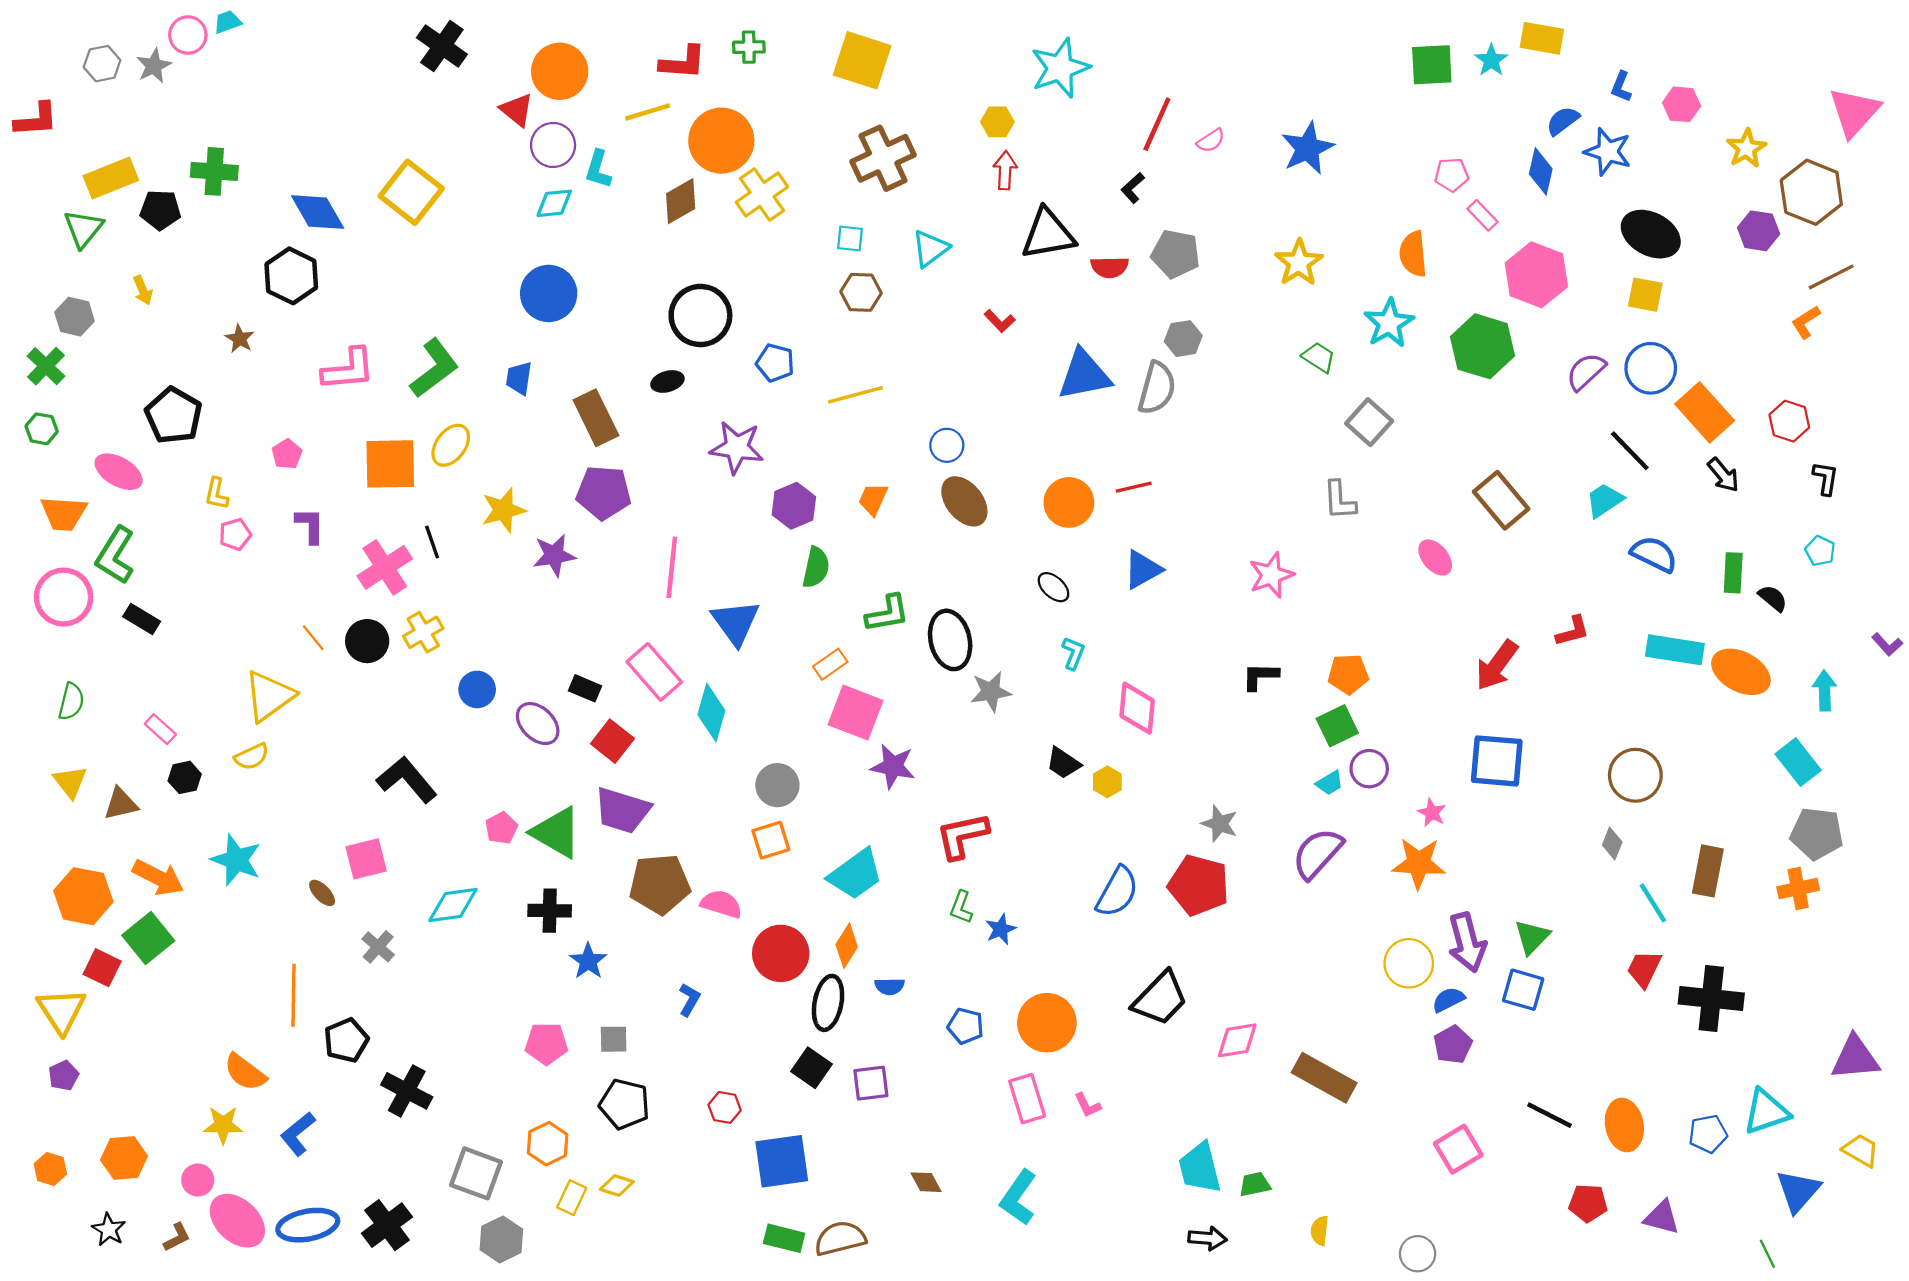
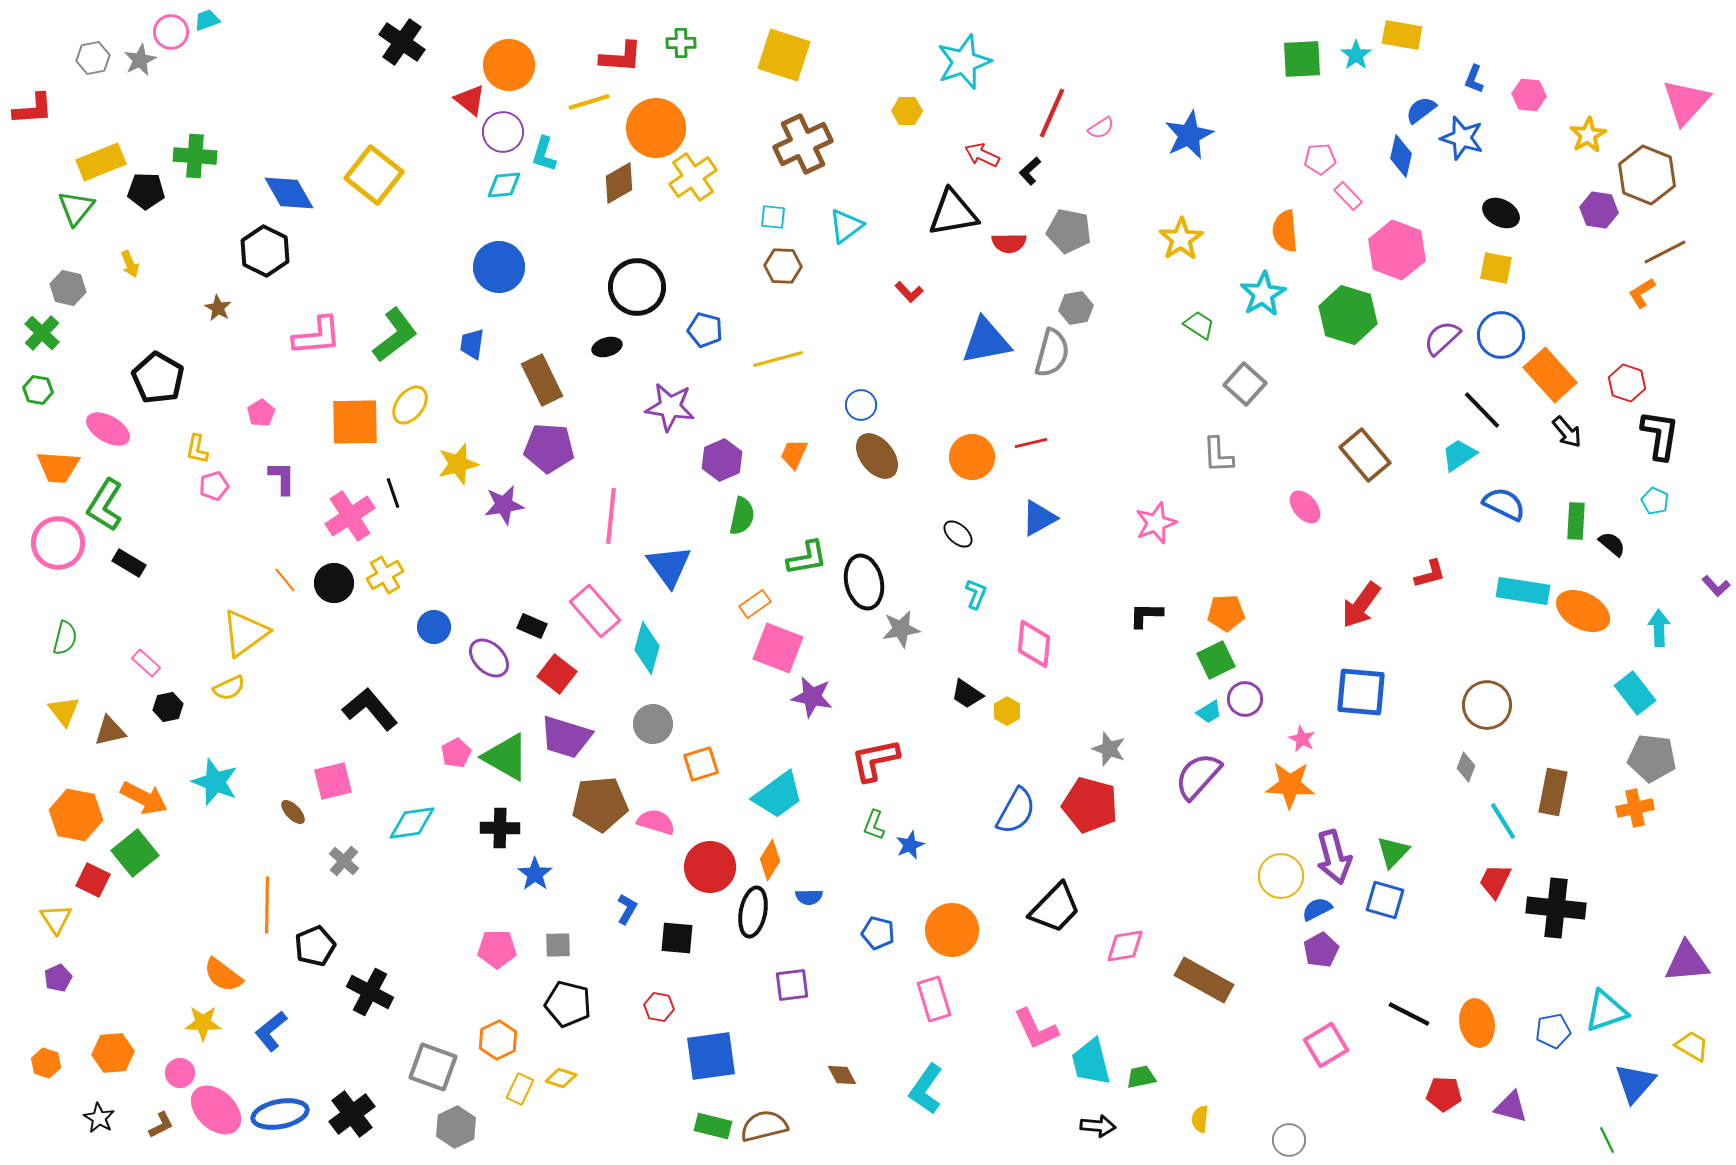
red arrow: (1005, 170) -> (982, 155), moved, turned -68
black ellipse: (1651, 234) -> (1501, 213), size x0.7
black L-shape: (1826, 478) -> (1660, 435), size x1.6
gray circle: (777, 785) -> (653, 724), moved
yellow triangle: (61, 1011) -> (56, 919), size x0.7
black square: (812, 1068) -> (677, 938), moved, turned -30
pink L-shape: (1088, 1105) -> (1036, 1029), moved, size x1.8

